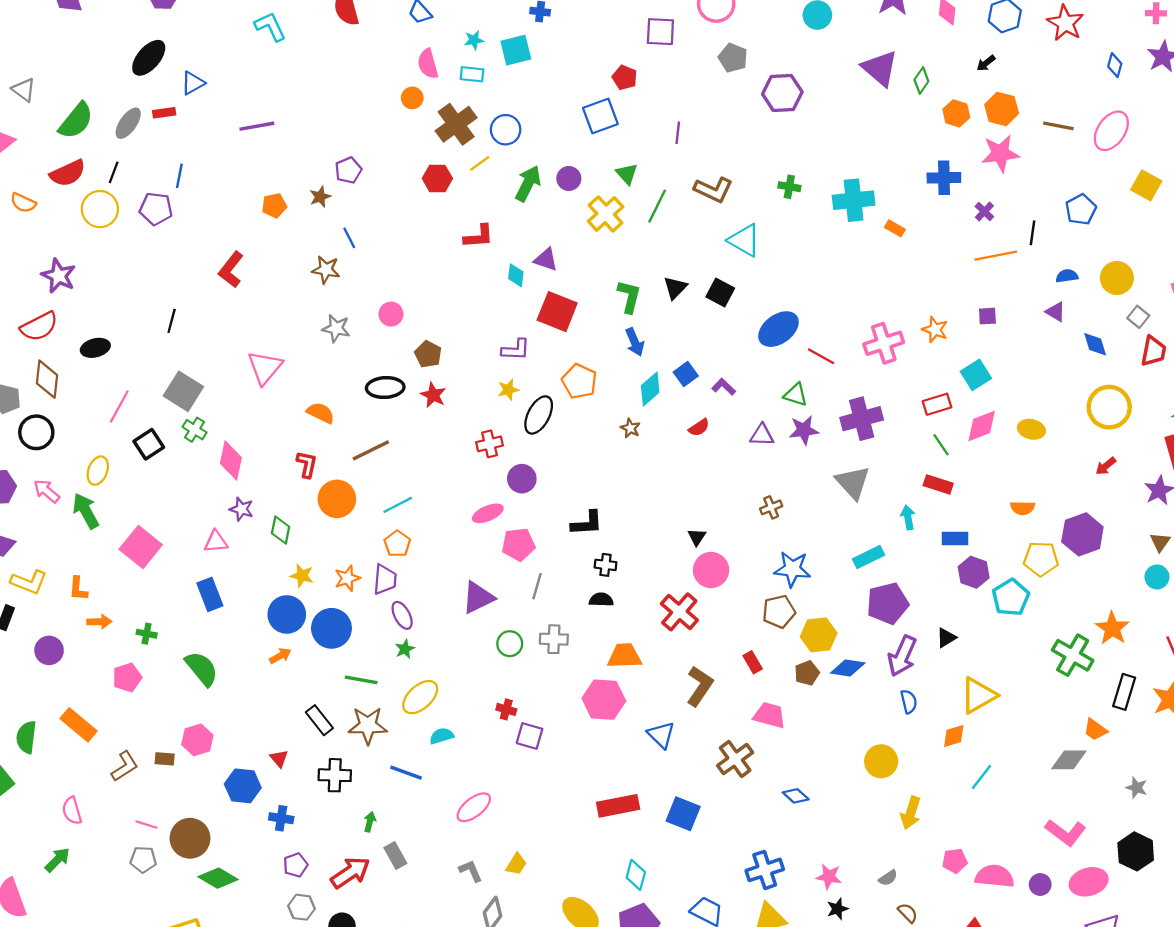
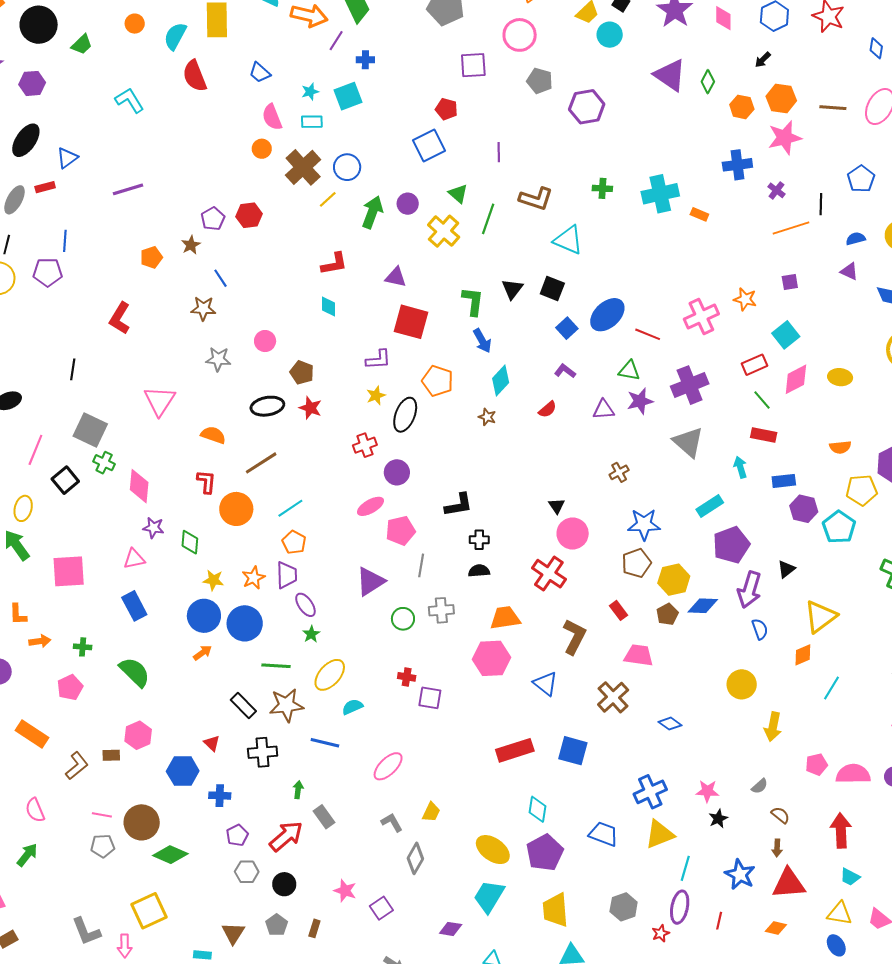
red hexagon: (437, 178) -> (249, 215), moved
cyan diamond: (516, 275) -> (328, 307), moved
blue square: (686, 374) -> (567, 328), moved
pink square: (141, 547) -> (69, 571), turned -36

